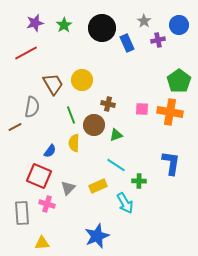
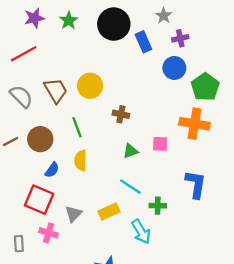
blue circle: (179, 25) -> (174, 68), moved
gray semicircle: (32, 107) -> (21, 96), moved, turned -55
pink square: (142, 109) -> (160, 144), moved
brown circle: (94, 125) -> (40, 139), moved
gray rectangle: (22, 213) -> (19, 244), size x0.6

